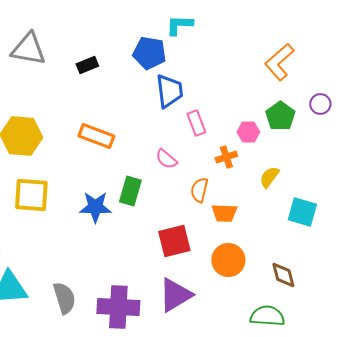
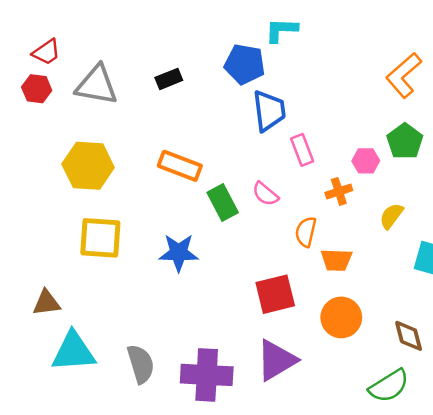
gray triangle: (28, 49) -> (97, 85), moved
green rectangle: (130, 191) -> (223, 202), moved, turned -44
green semicircle: (267, 316) -> (389, 386), turned 144

